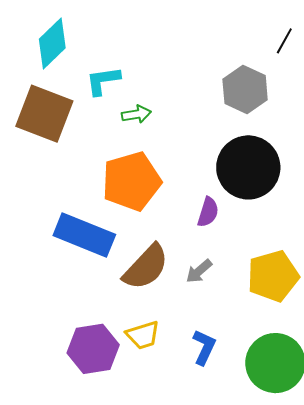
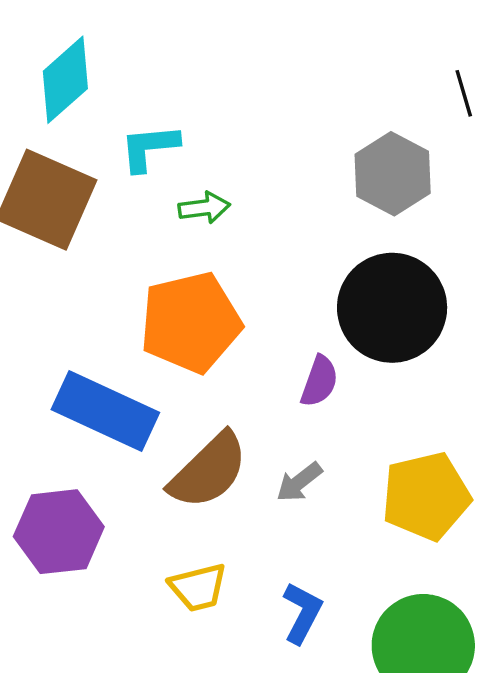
black line: (284, 41) -> (464, 93), turned -48
purple hexagon: (93, 349) -> (59, 532), moved

